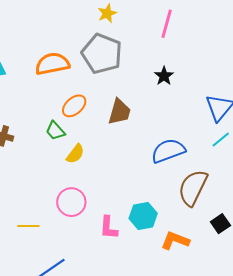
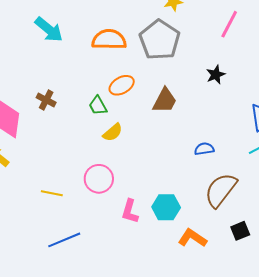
blue semicircle: (168, 151) -> (204, 149), size x0.6

